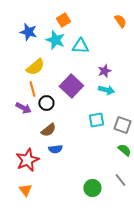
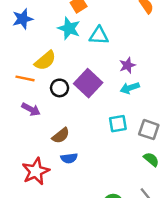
blue star: (28, 32) -> (23, 19), moved, turned -30
orange line: (32, 89) -> (25, 78), moved, turned -63
cyan arrow: (106, 90) -> (130, 88), turned 147
black circle: (46, 103) -> (60, 88), moved

